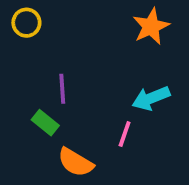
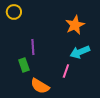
orange star: (151, 26) -> (75, 25), moved
green rectangle: (45, 123) -> (24, 65), turned 32

